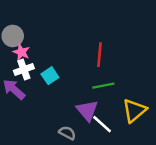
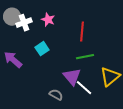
pink star: (21, 52) -> (48, 20), moved
white cross: (24, 70) -> (24, 23), moved

